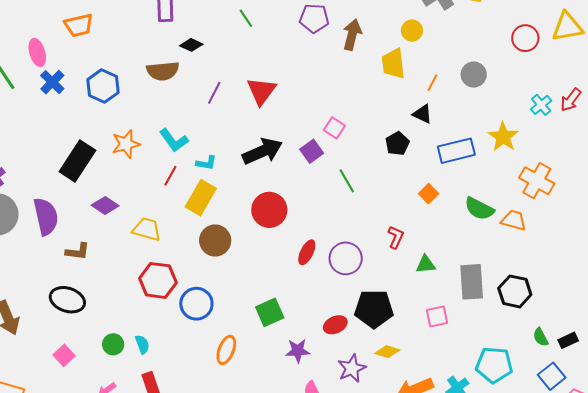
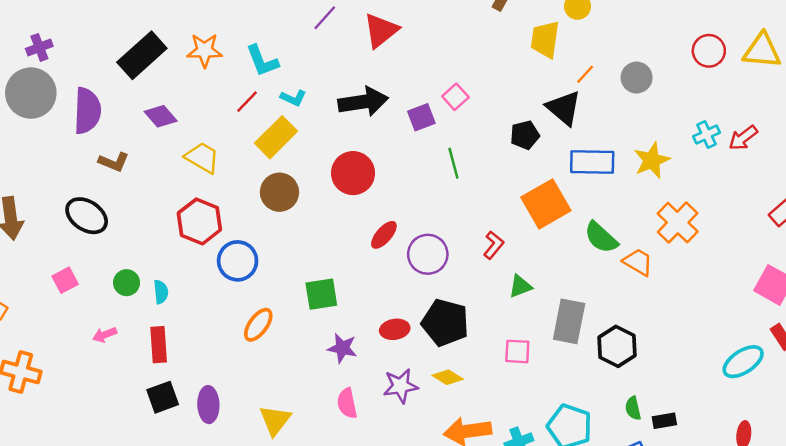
black triangle: (422, 114) -> (564, 108), size x1.5
orange square: (429, 194) -> (546, 204), size x2.0
green triangle: (426, 264) -> (520, 286), turned -30

